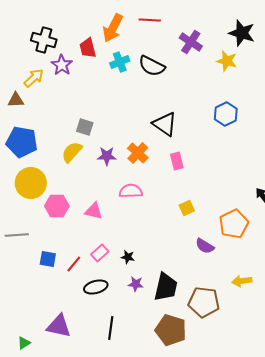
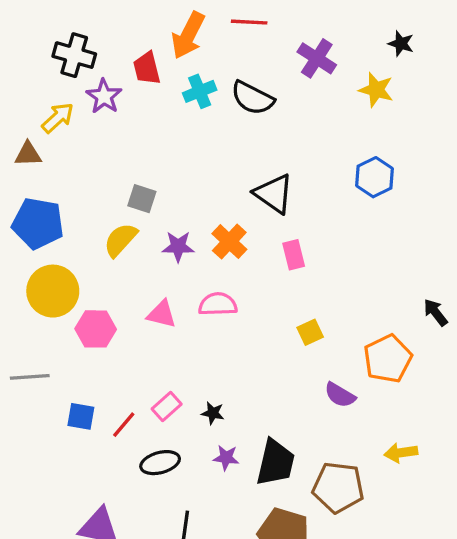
black star: (242, 33) -> (401, 44), size x0.6
pink triangle: (94, 211) -> (162, 314), moved

